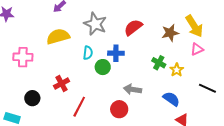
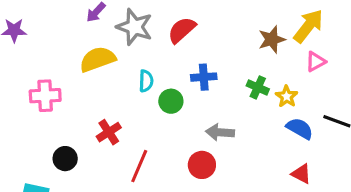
gray star: (95, 24) -> (135, 27), moved
yellow arrow: (194, 26) -> (308, 26), turned -105
red semicircle: (133, 27) -> (182, 30), moved
blue cross: (116, 53) -> (204, 77), moved
blue semicircle: (171, 99) -> (300, 128), moved

